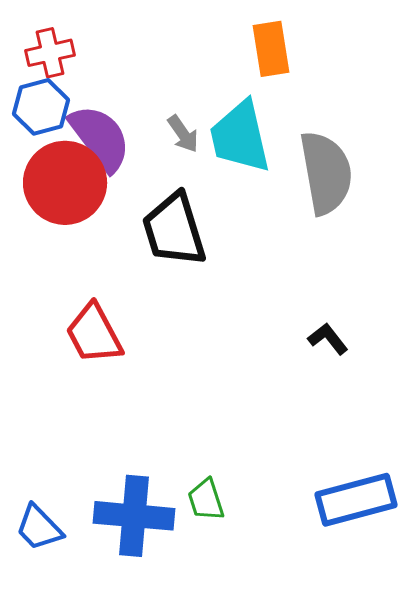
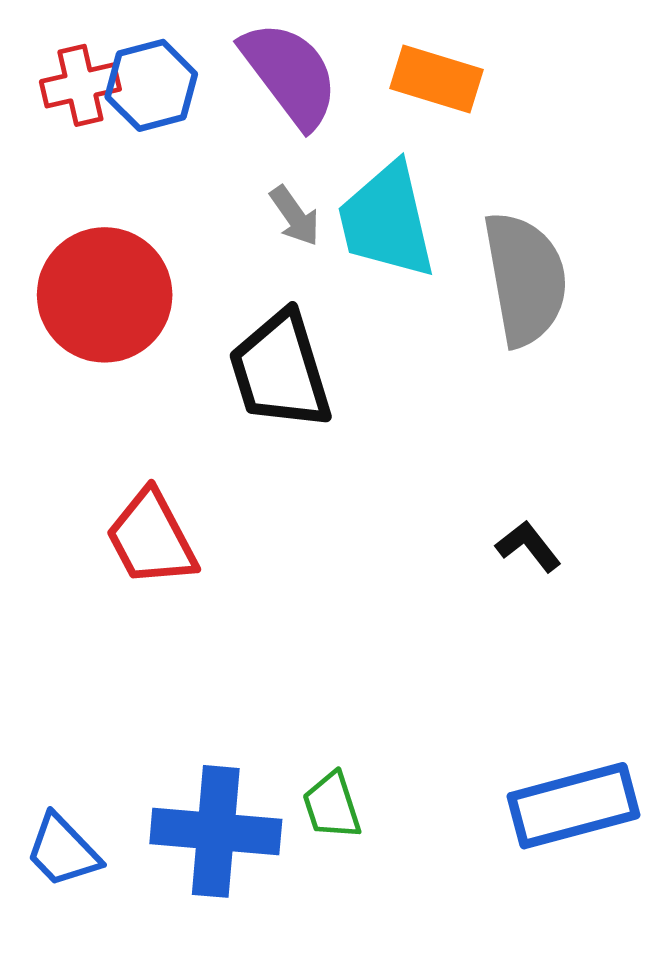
orange rectangle: (271, 49) -> (437, 79), turned -64
blue hexagon: (41, 107) -> (151, 85), moved
purple semicircle: (100, 138) -> (290, 74), moved

